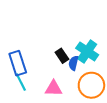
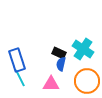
black rectangle: (62, 56) -> (59, 53), turned -32
blue semicircle: (74, 63) -> (61, 64), moved

